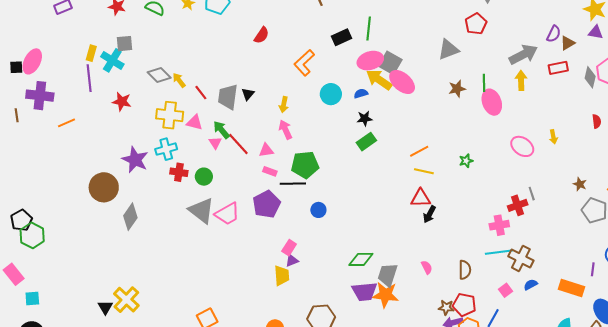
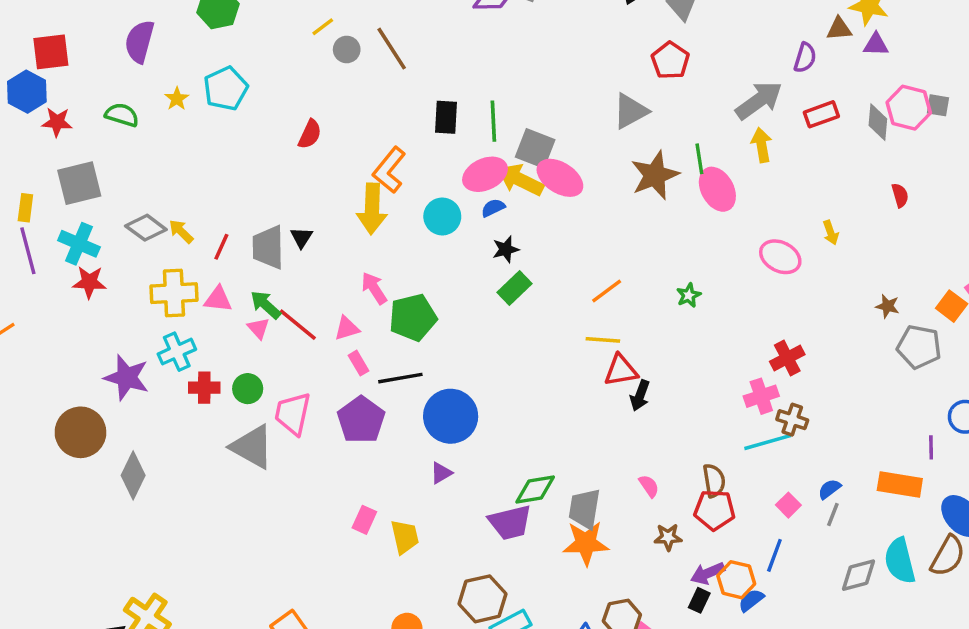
green line: (369, 29) -> (493, 121), moved
black rectangle: (342, 37) -> (446, 117), turned -54
brown triangle: (568, 43) -> (839, 29), moved, turned 35
gray square: (124, 44) -> (79, 183), size x1.5
cyan cross: (112, 60) -> (79, 244), moved
pink ellipse: (370, 61) -> (485, 174), moved
brown star: (457, 89) -> (655, 175), size x1.6
red line: (201, 93) -> (221, 247), turned 70
yellow arrow: (284, 105) -> (372, 209), moved, size x1.8
green pentagon: (305, 165) -> (413, 317), moved
pink rectangle: (270, 171) -> (358, 363), turned 48
yellow line: (424, 171) -> (603, 340), moved
gray line: (532, 194) -> (833, 515), moved, turned 48
blue circle: (318, 210) -> (451, 416), size x2.0
pink trapezoid: (227, 214) -> (293, 414), moved, turned 140
pink rectangle: (289, 248) -> (364, 520), moved
brown cross: (521, 258) -> (792, 420), moved, size x0.7
purple triangle: (292, 261) -> (441, 473), moved
purple trapezoid: (364, 292) -> (510, 522), moved
red pentagon: (464, 305) -> (715, 510), moved
brown star: (446, 308) -> (668, 537), moved

